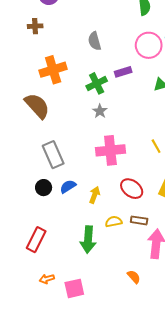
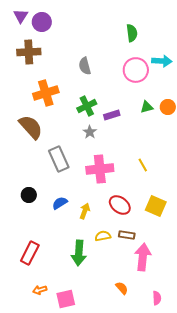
brown cross: (35, 26) -> (29, 52), size x1.6
purple rectangle: (123, 72) -> (112, 115), moved
gray rectangle: (53, 155) -> (59, 159), moved
black circle: (44, 188) -> (29, 195), moved

